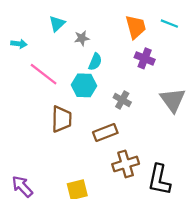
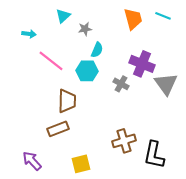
purple cross: (145, 58) -> (142, 64), moved, size x1.4
brown rectangle: (105, 133) -> (58, 129), moved

